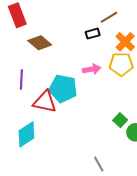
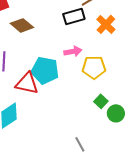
black rectangle: (93, 34) -> (74, 16), size x1.5
yellow pentagon: (121, 64) -> (94, 67), moved

